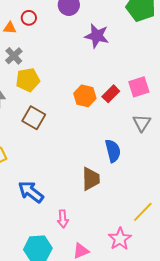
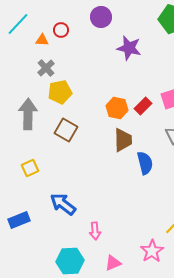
brown trapezoid: (91, 179) -> (123, 140), moved

